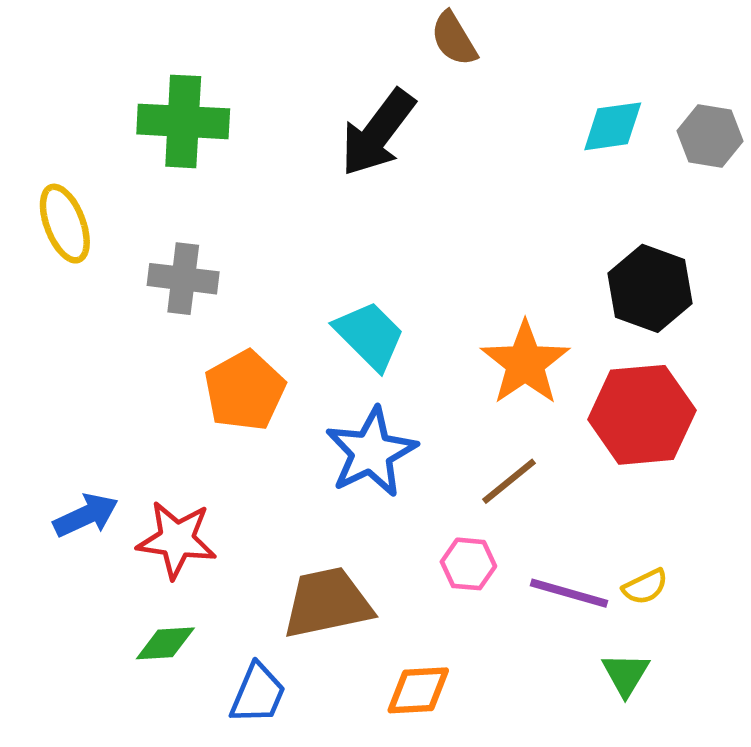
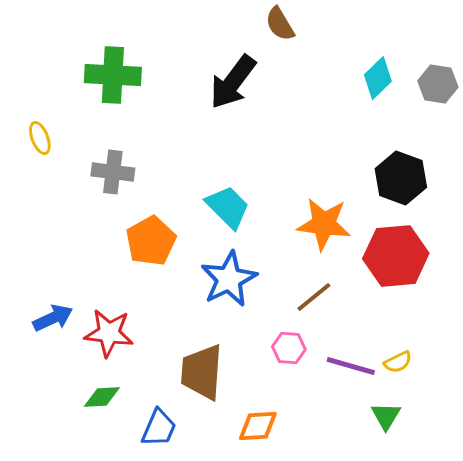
cyan diamond: (613, 126) -> (378, 78), turned -36
yellow ellipse: (65, 224) -> (40, 138), size x0.7
orange star: (525, 363) -> (324, 224), turned -30
brown trapezoid: (327, 603) -> (202, 372), turned -74

